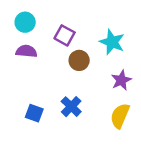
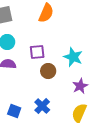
purple square: (65, 35) -> (37, 52), turned -35

